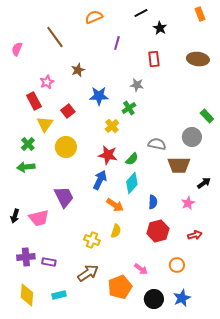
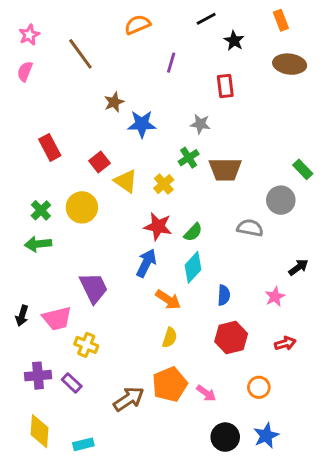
orange rectangle: (200, 14) -> (281, 20), moved
brown ellipse: (198, 59) -> (290, 64), moved
pink star: (47, 82) -> (29, 35), moved
blue star: (99, 96) -> (142, 124), moved
yellow triangle: (45, 124) -> (126, 181), moved, turned -30
gray semicircle: (157, 144) -> (250, 228), moved
yellow circle: (66, 147) -> (82, 207), moved
brown trapezoid: (179, 165) -> (225, 169), moved
yellow cross: (92, 240) -> (86, 345), moved
purple rectangle: (49, 262) -> (72, 383), turned 32
orange pentagon: (120, 287) -> (170, 384), moved
cyan rectangle: (59, 295) -> (83, 444), moved

